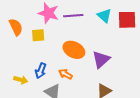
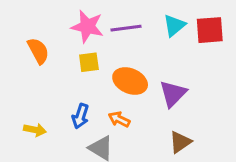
cyan triangle: (104, 16) -> (174, 25), turned 42
yellow square: (38, 35) -> (89, 62), moved
yellow arrow: (21, 80) -> (35, 130), moved

